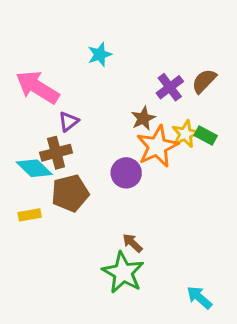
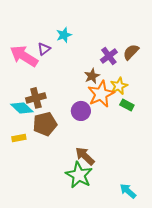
purple triangle: (69, 121) -> (44, 49), moved
green rectangle: (206, 136) -> (127, 105), moved
brown arrow: (132, 243) -> (85, 156), size x1.5

